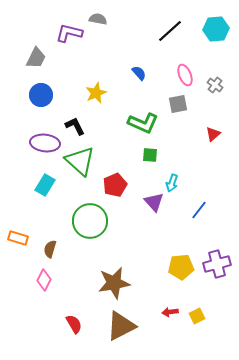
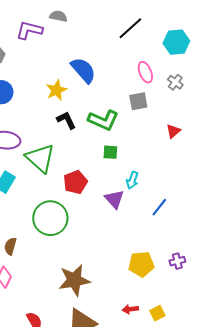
cyan hexagon: (216, 29) -> (176, 42), moved
blue semicircle: (139, 73) -> (83, 70), moved, size x1.8
black L-shape: (75, 126) -> (66, 120), moved
purple cross: (217, 264) -> (177, 261), size x0.6

